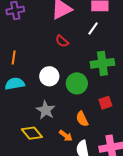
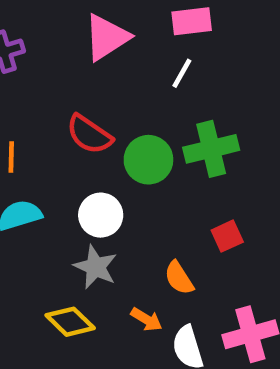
red semicircle: (62, 41) -> (89, 134), moved, size x1.5
white circle: (49, 76) -> (101, 215), moved
green circle: (77, 83) -> (148, 160), moved

